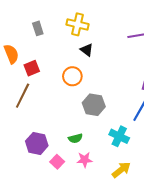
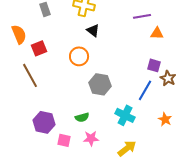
brown line: (23, 96) -> (30, 75), turned -55
pink square: (57, 162) -> (64, 140), turned -32

